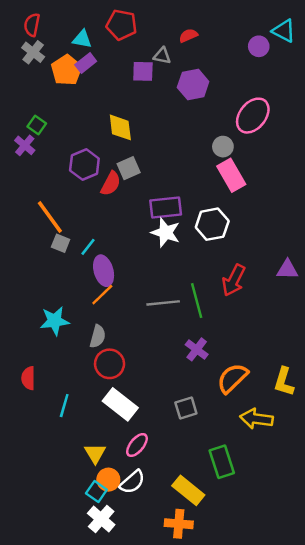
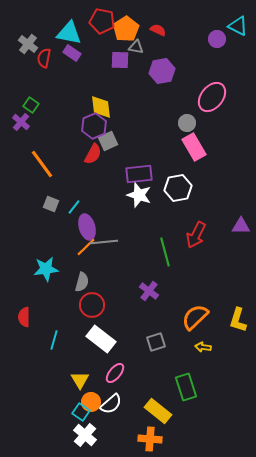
red semicircle: (32, 25) -> (44, 58), moved
red semicircle: (188, 36) -> (158, 30), turned 49
cyan triangle: (82, 39) -> (69, 33), size x1.5
purple rectangle: (86, 63) -> (72, 53), turned 72
orange pentagon: (67, 70) -> (126, 29), moved
purple hexagon: (84, 164) -> (94, 126), moved
orange line: (50, 217) -> (42, 164), moved
gray line: (163, 303) -> (104, 242), moved
purple cross: (197, 349) -> (149, 291), moved
yellow arrow: (256, 419) -> (203, 347), moved, size x0.6

